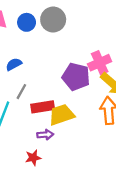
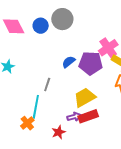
blue semicircle: (14, 64) -> (69, 62), moved
red rectangle: (43, 107) -> (88, 116), moved
red star: (33, 158) -> (59, 132), moved

